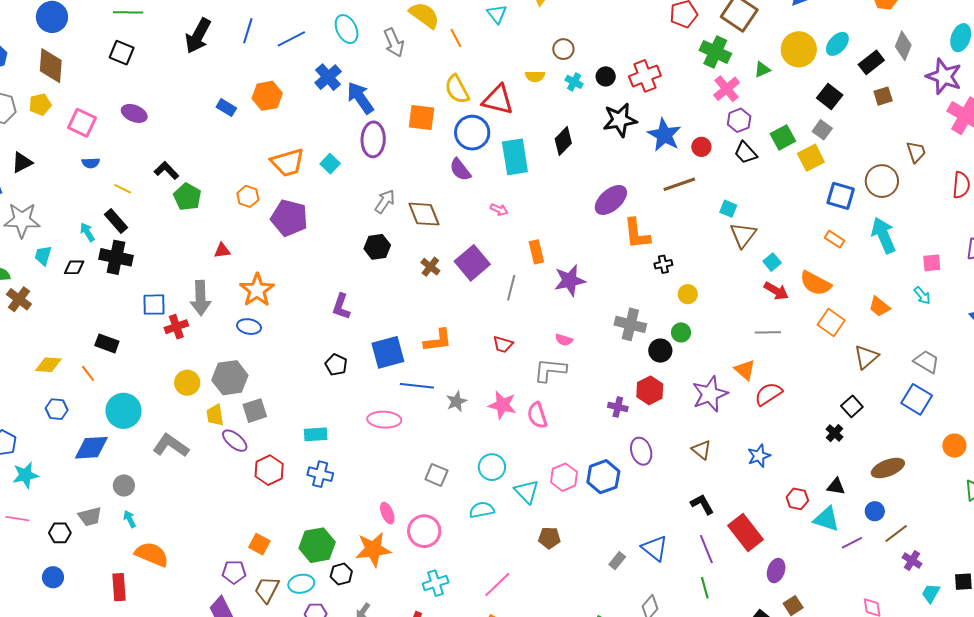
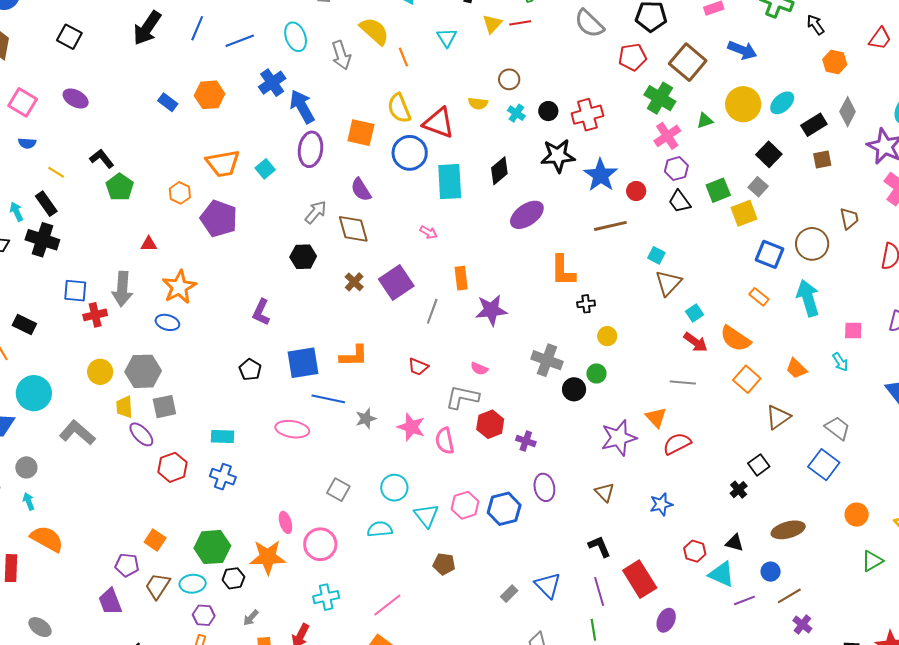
purple semicircle: (460, 170) -> (361, 190), moved
purple ellipse: (611, 200) -> (527, 215), moved
red hexagon: (650, 390) -> (490, 424), moved

